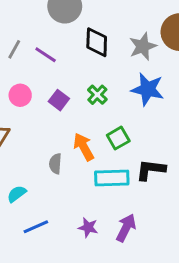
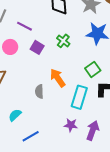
purple line: (46, 55) -> (24, 26), moved
green square: (118, 138) -> (93, 69), moved
cyan rectangle: (112, 178) -> (79, 97), turned -65
purple star: (88, 227) -> (71, 125), moved

